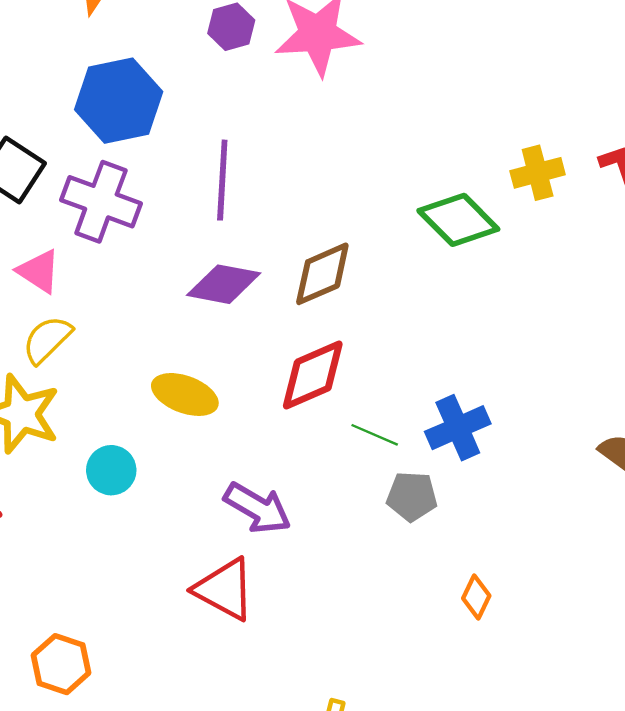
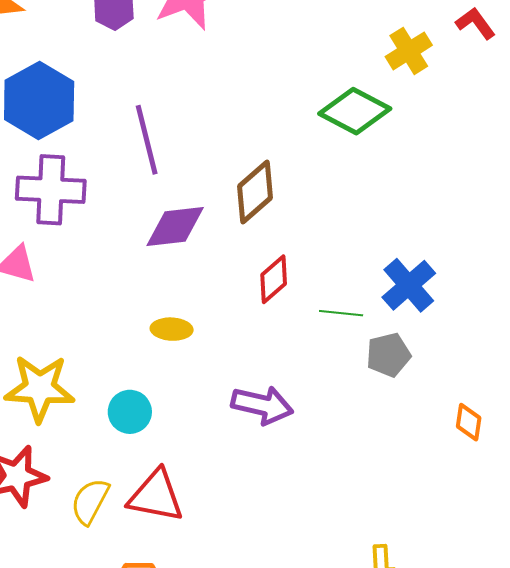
yellow semicircle: (47, 340) -> (90, 501), moved
red diamond: (313, 375) -> (274, 279), size x0.7
yellow ellipse: (185, 394) -> (172, 329), size x0.7
red triangle: (225, 589) -> (156, 496), moved

